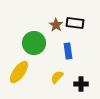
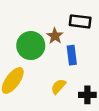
brown star: (56, 25) -> (55, 36), moved

